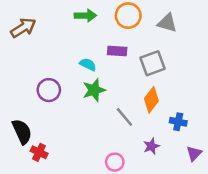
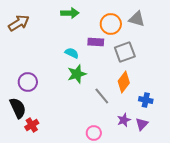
orange circle: (128, 16) -> (111, 24), moved
purple circle: (49, 90) -> (28, 82), moved
red cross: (39, 152) -> (32, 125), turned 32
purple triangle: (194, 154) -> (142, 124), moved

